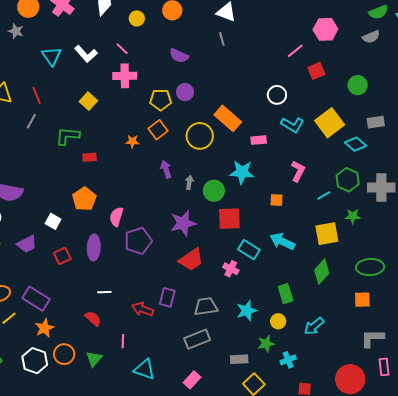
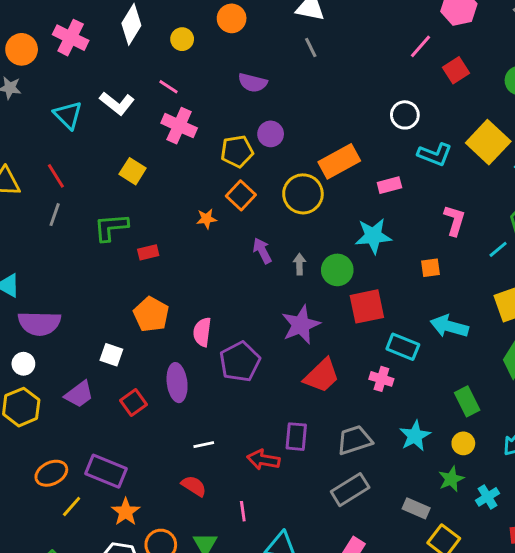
pink cross: (125, 76) -> (179, 126), turned 35
orange rectangle: (228, 118) -> (339, 161), turned -60
gray rectangle: (239, 359) -> (416, 508), turned 36

